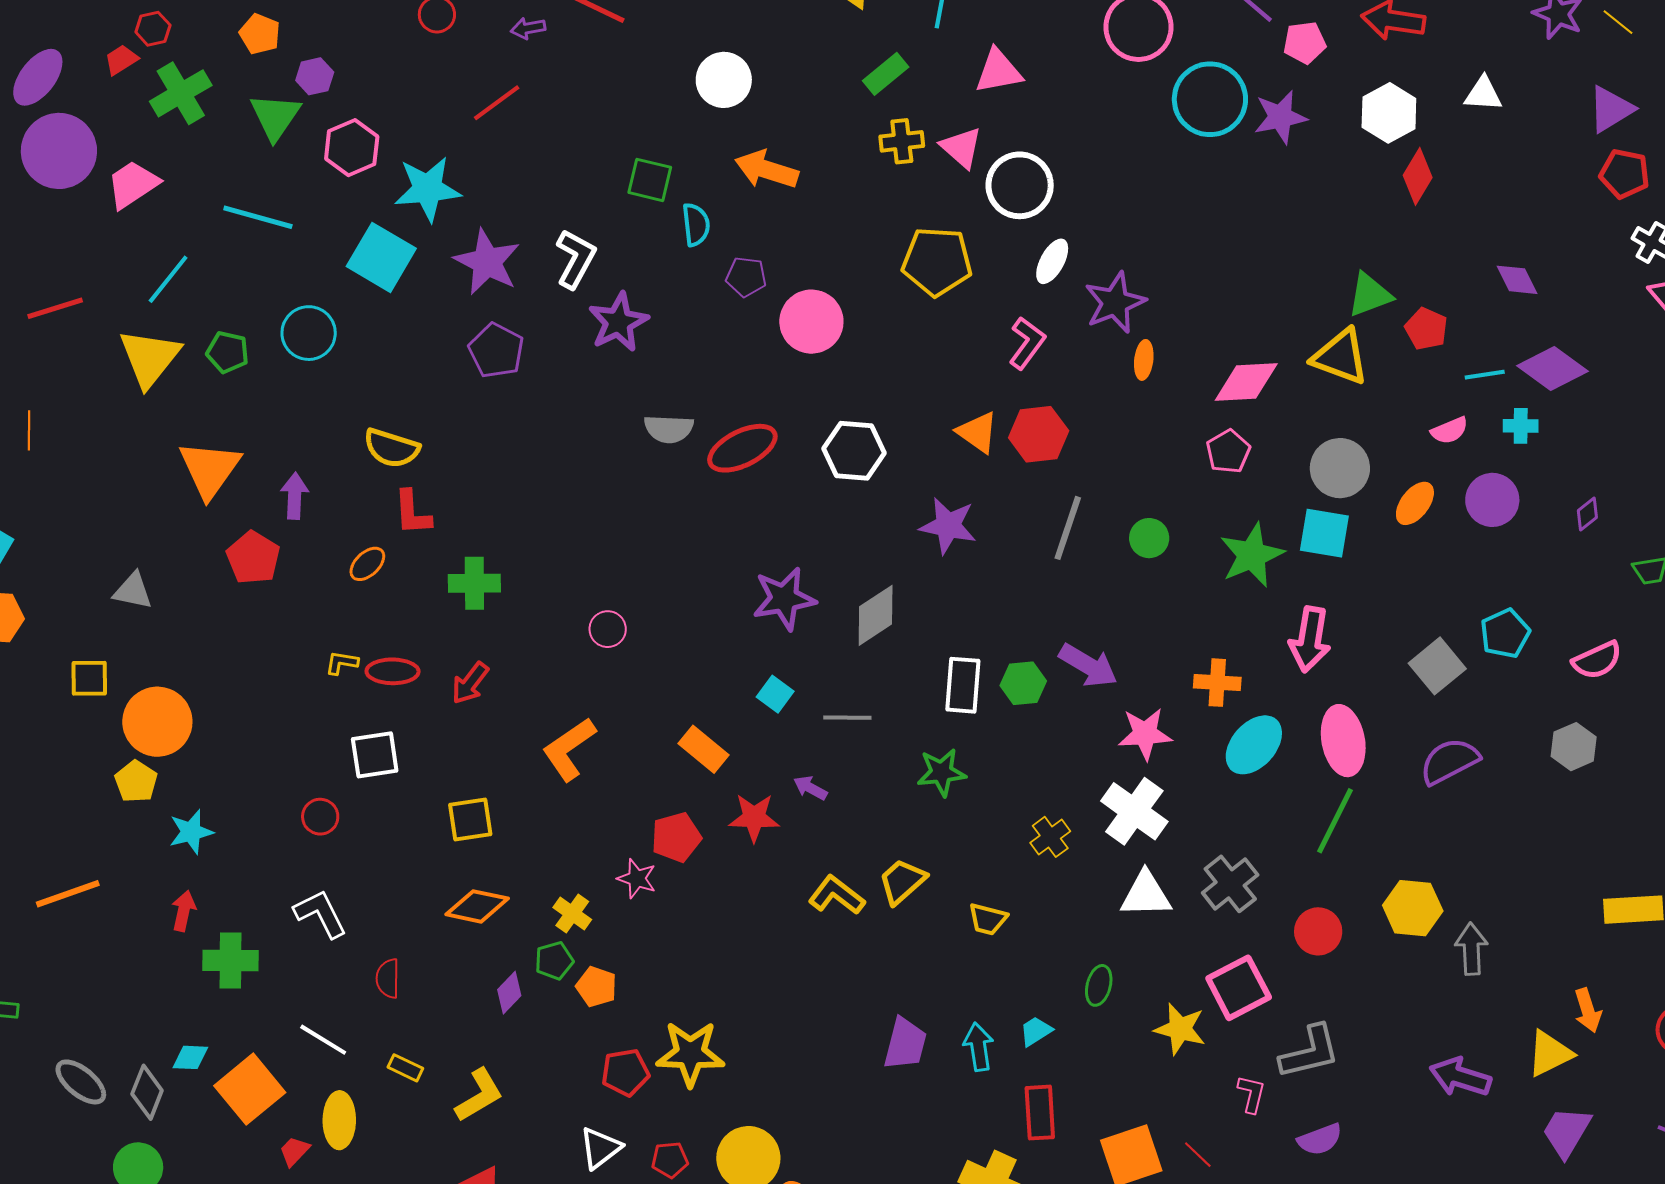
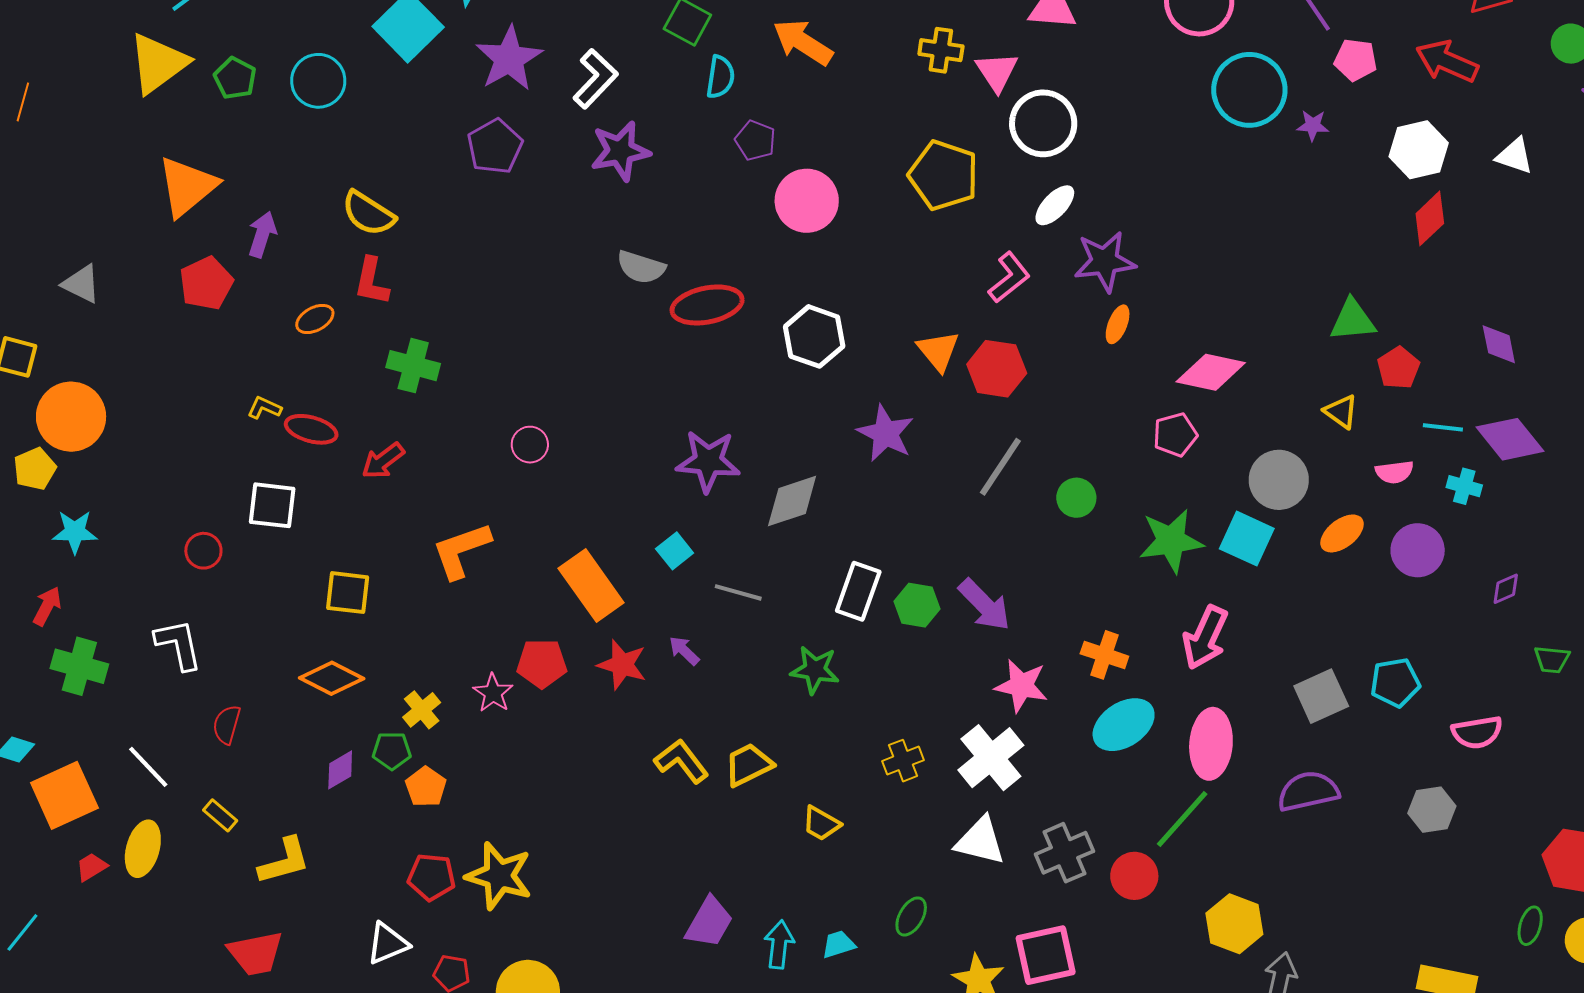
purple star: (1280, 117) -> (1313, 125), size x0.6
yellow triangle: (1340, 357) -> (1341, 412), moved, size x0.6
orange rectangle: (703, 749) -> (591, 586), size x1.4
red circle: (1318, 931) -> (1134, 876), moved

